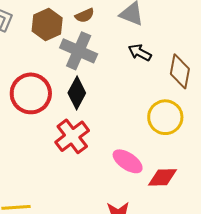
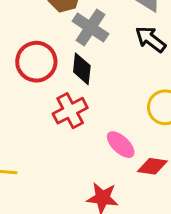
black arrow: (140, 53) -> (151, 39), size x1.4
black diamond: (77, 93) -> (82, 69), turned -32

